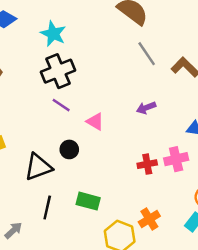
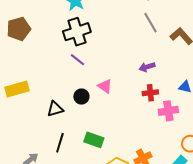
pink triangle: (95, 122) -> (105, 86), moved
red cross: (147, 164) -> (150, 93), moved
black triangle: (38, 167) -> (55, 109), size x0.7

